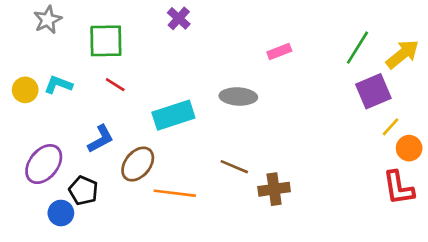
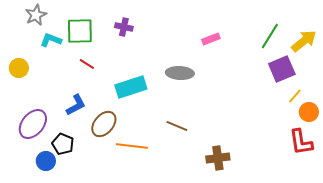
purple cross: (179, 18) -> (124, 27), moved, turned -30
cyan L-shape: (58, 85) -> (51, 40), moved
brown cross: (274, 189) -> (218, 158), moved

